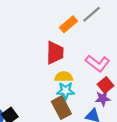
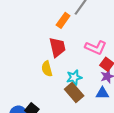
yellow semicircle: (64, 77) -> (47, 69), moved, turned -91

